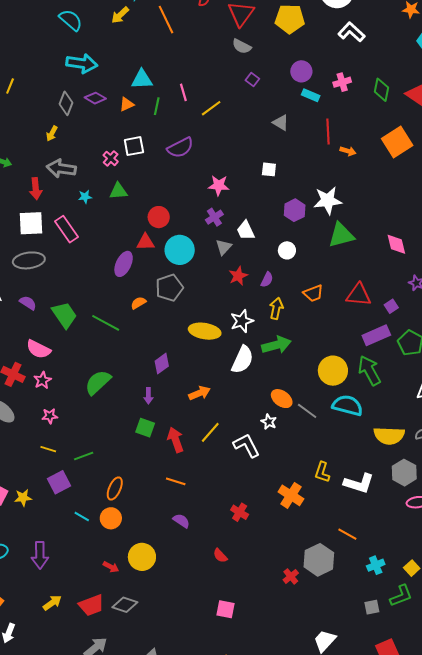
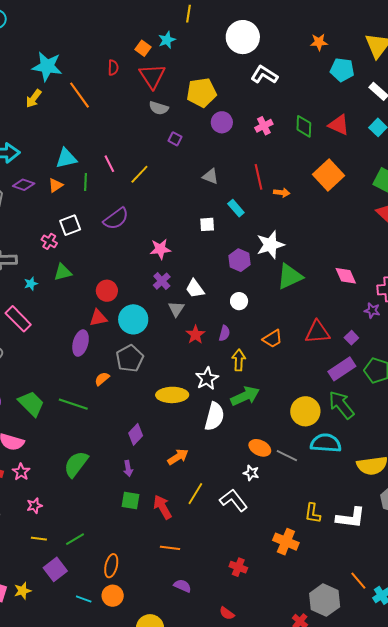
yellow pentagon: (290, 19) -> (201, 93), moved
cyan rectangle: (311, 95) -> (236, 208), moved, turned 36
orange line: (347, 534) -> (358, 581), moved, turned 30

